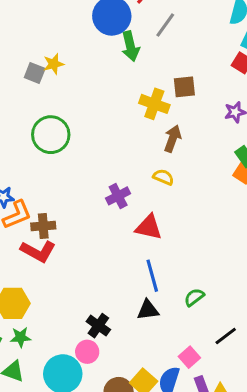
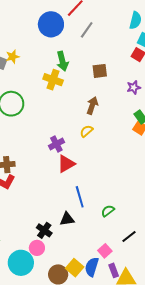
green arrow: (130, 46) -> (62, 61), moved
yellow cross: (154, 104) -> (53, 80), moved
yellow semicircle: (163, 177) -> (86, 131), turned -64
red triangle: (149, 227) -> (66, 164), moved, turned -42
black triangle: (148, 310) -> (67, 219), moved

